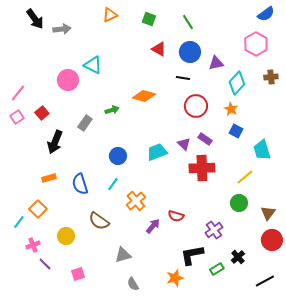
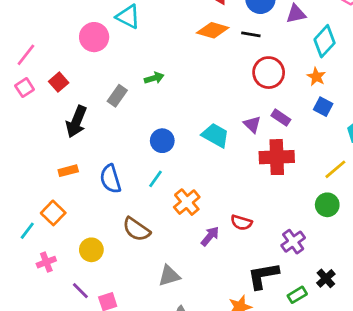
orange diamond: (144, 96) -> (213, 30), moved
cyan trapezoid: (157, 152) -> (215, 135), turned 50
purple line: (45, 264) -> (80, 291), moved

